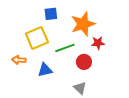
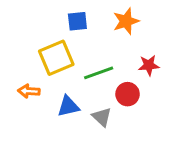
orange star: (83, 24) -> (126, 21), moved, size x0.7
gray triangle: (80, 88) -> (102, 117), moved

